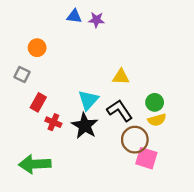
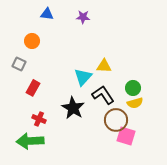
blue triangle: (74, 16) -> (47, 14), moved
cyan triangle: (88, 100) -> (83, 77), moved
red cross: (53, 122) -> (39, 119), moved

